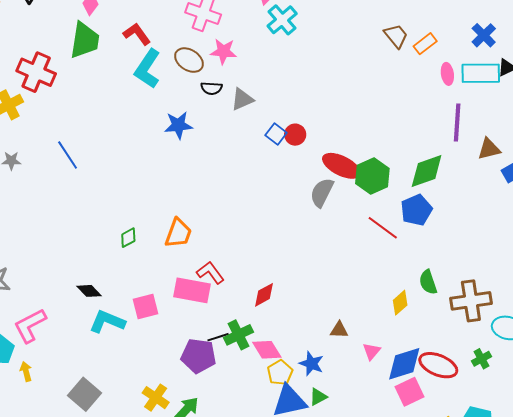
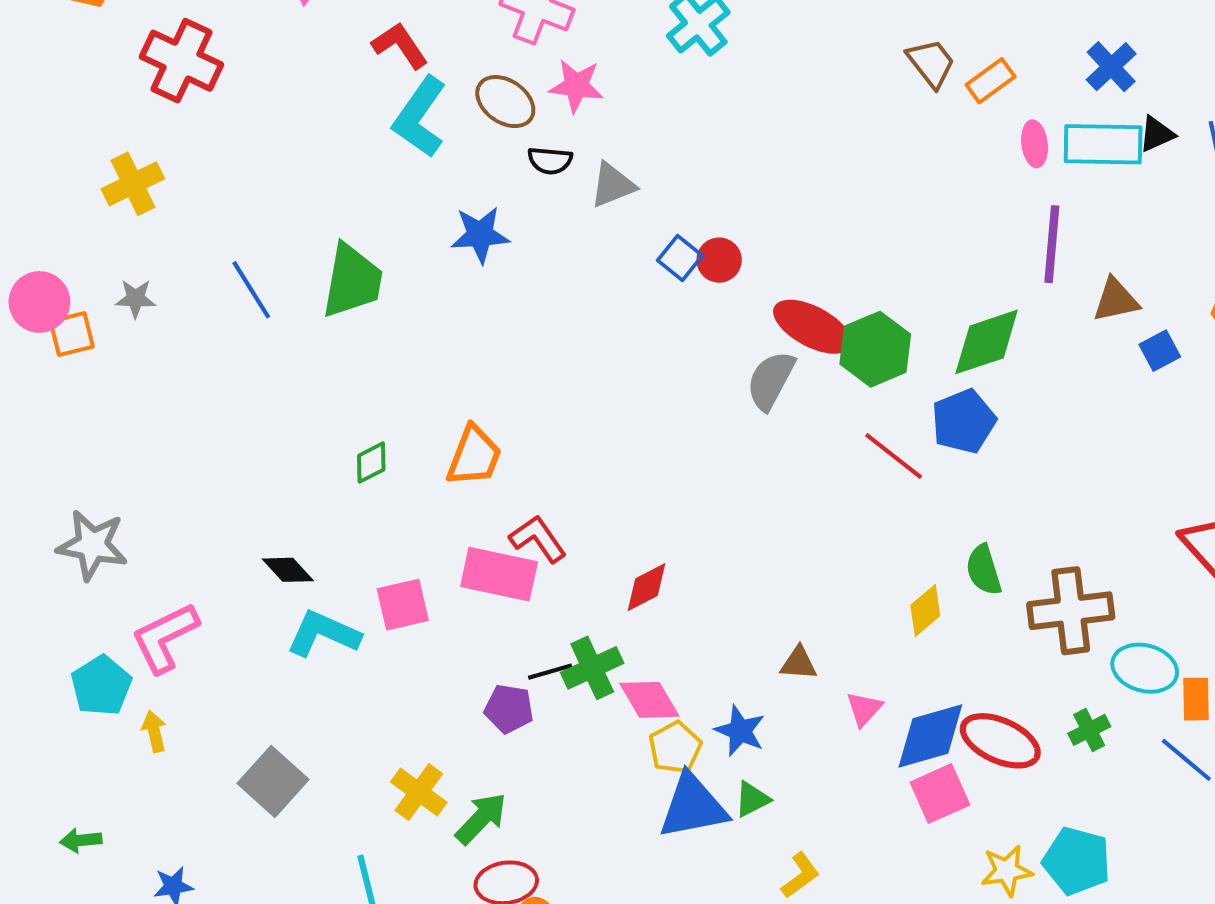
green trapezoid: (85, 40) -> (352, 281), moved
red cross: (36, 72) -> (182, 61), moved
purple pentagon: (198, 356) -> (509, 709), size x0.7

